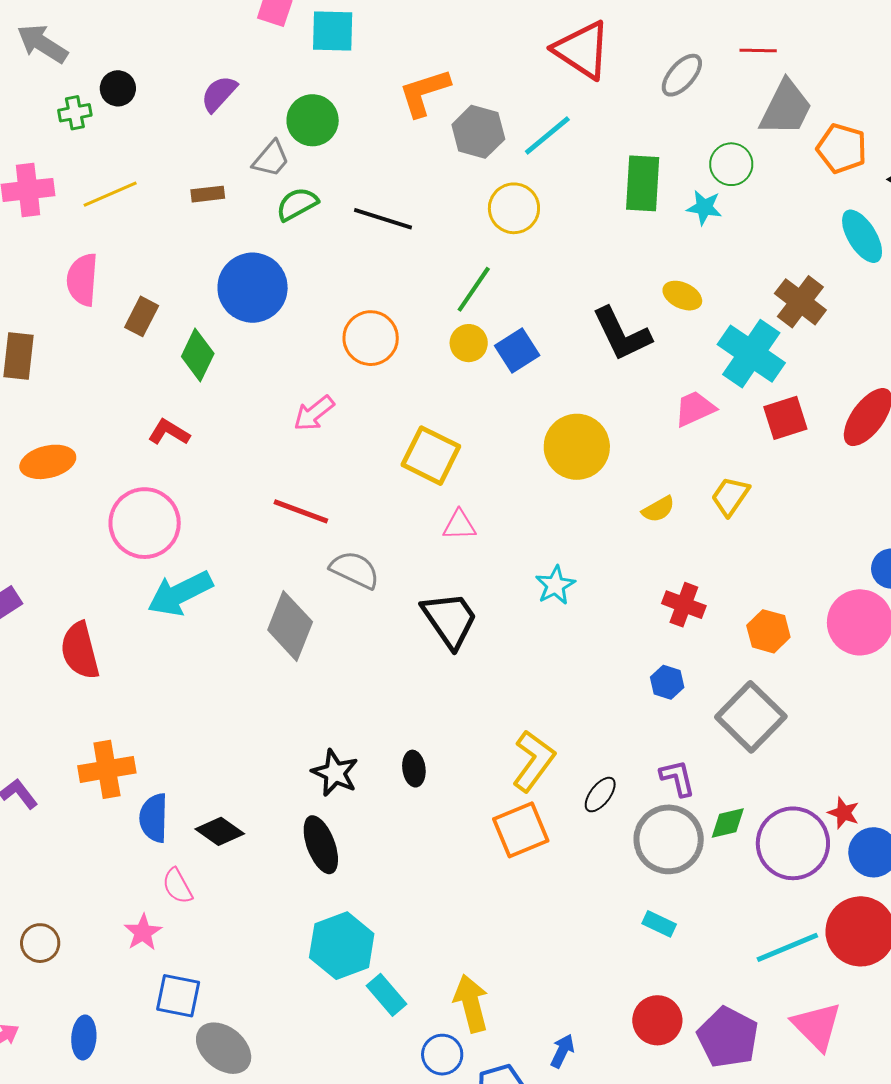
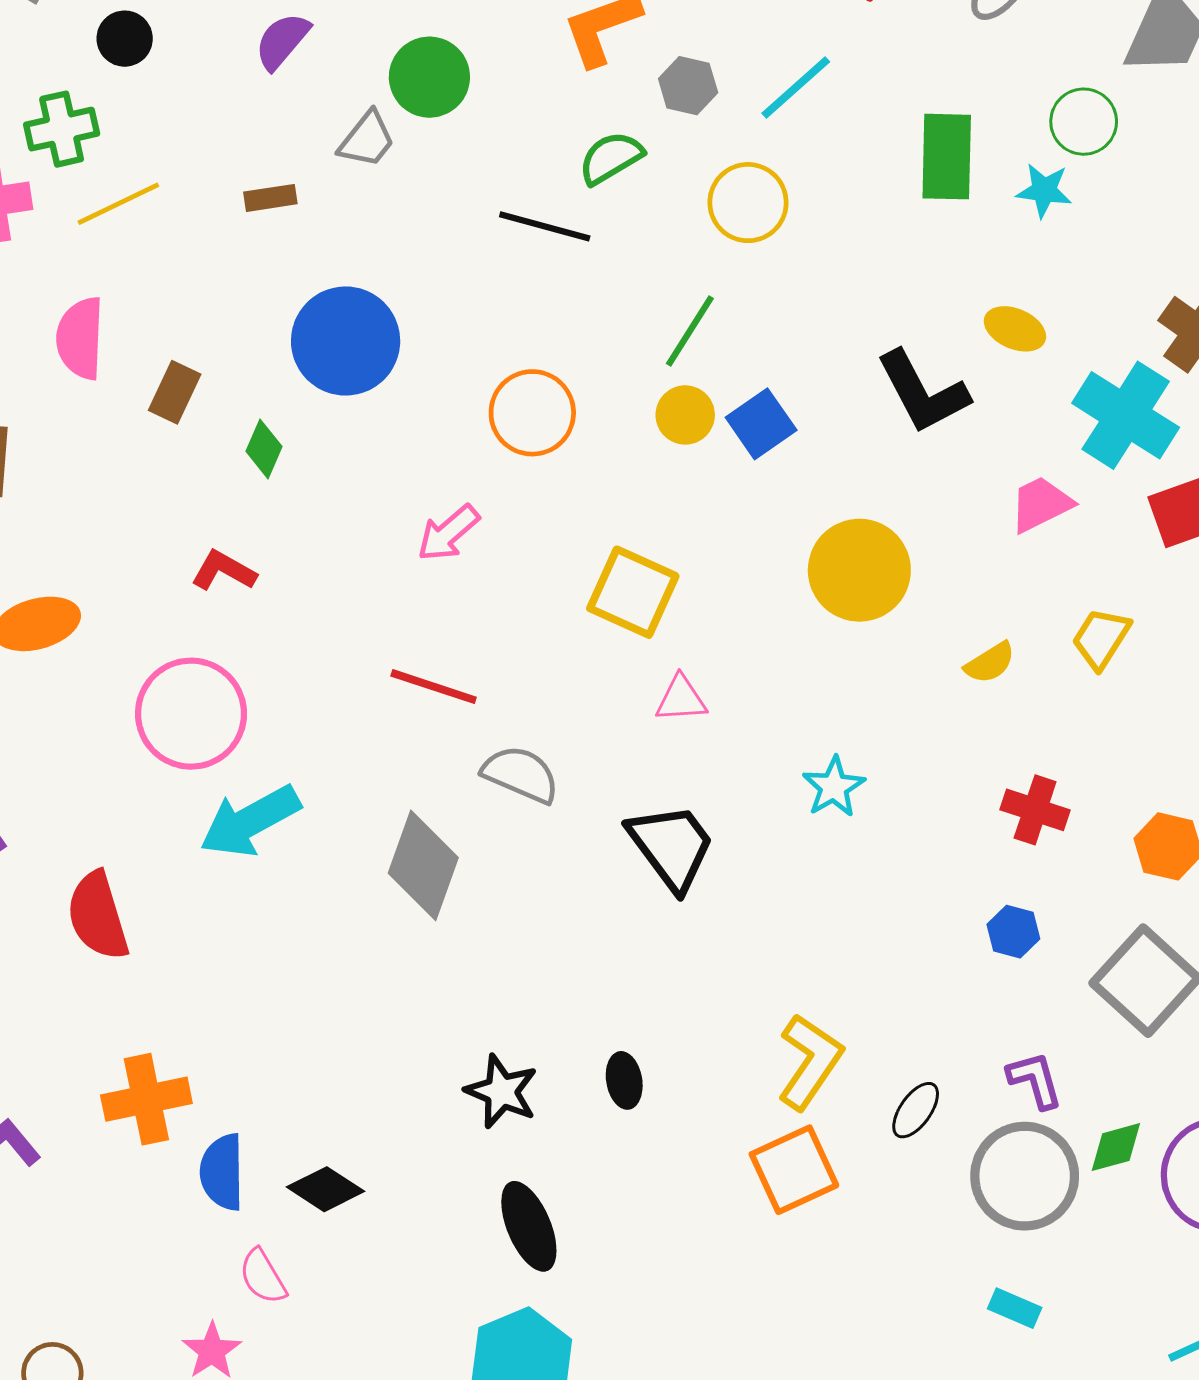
green cross: (75, 113) -> (62, 129), moved, size x1.4
gray hexagon: (478, 132) -> (688, 86), size x0.7
green semicircle: (297, 204) -> (611, 158), moved
green diamond: (198, 355) -> (264, 449), size x0.7
black ellipse: (321, 845) -> (529, 1226), moved

